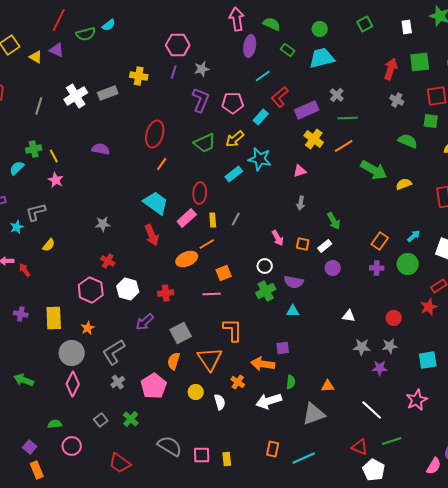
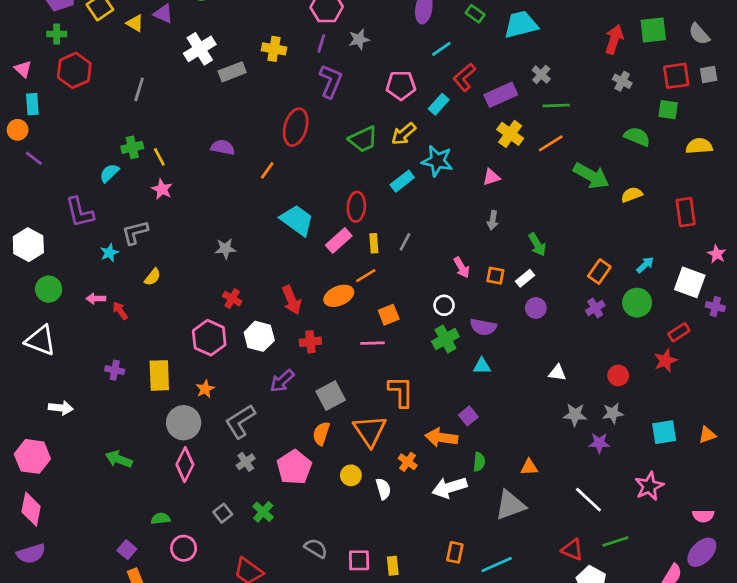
white cross: (76, 96) -> (200, 49), moved
purple L-shape: (201, 100) -> (331, 81), moved
orange line: (162, 164) -> (267, 170), moved
red arrow: (152, 235) -> (292, 300), moved
purple cross: (377, 268) -> (595, 308), turned -32
purple square: (283, 348) -> (468, 416), turned -32
gray semicircle: (170, 446) -> (316, 548), size x0.7

